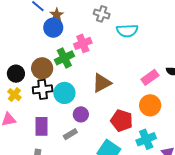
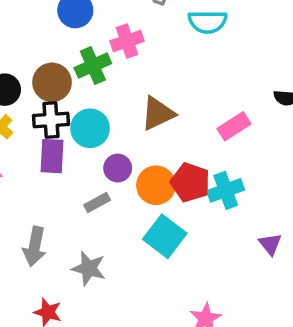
pink rectangle: (150, 77) -> (234, 126), moved
orange circle: (150, 105) -> (156, 185), moved
purple rectangle: (41, 126) -> (52, 156), moved
cyan cross: (146, 139) -> (226, 190), moved

